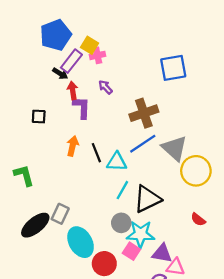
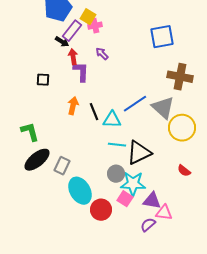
brown cross: (144, 113) -> (180, 77), moved, turned 30
cyan line: (122, 190) -> (117, 145), turned 66
black ellipse: (35, 225) -> (37, 160), moved

